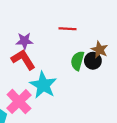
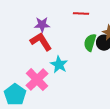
cyan star: (43, 85) -> (59, 65), size x0.7

